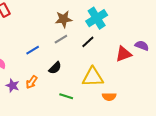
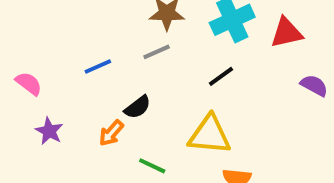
black line: (88, 42) -> (221, 76), moved
red triangle: (124, 54) -> (286, 33), moved
orange arrow: (32, 82) -> (111, 133), moved

